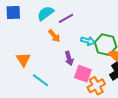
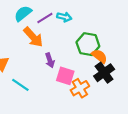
orange arrow: (54, 36) -> (33, 37), size x1.5
cyan arrow: (88, 41) -> (64, 17), moved

